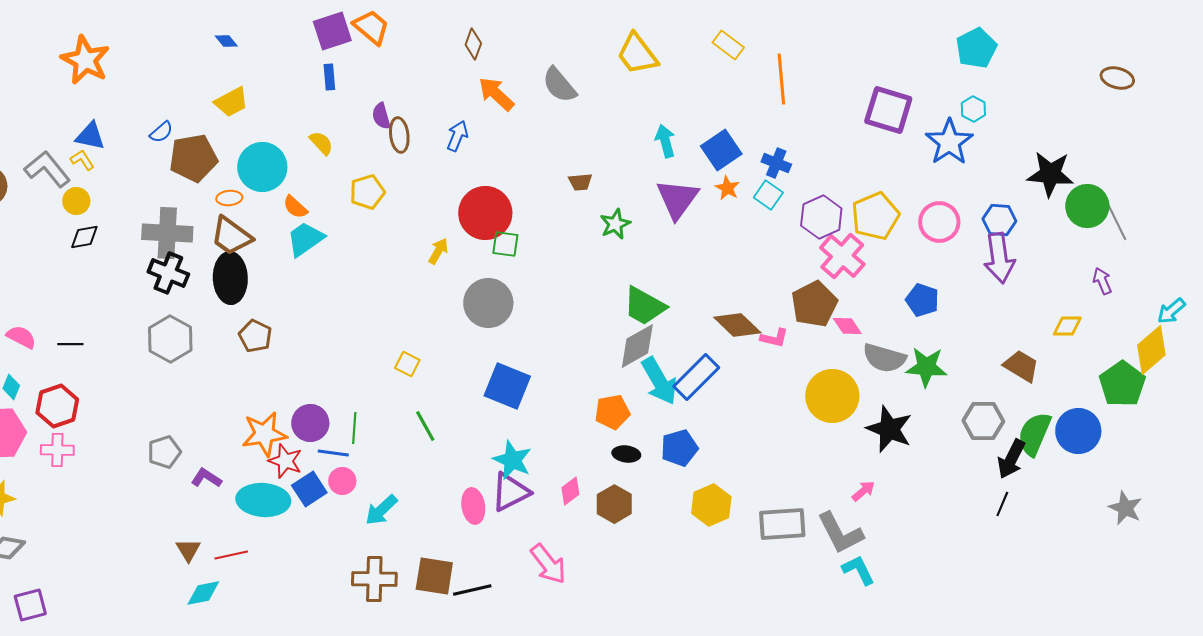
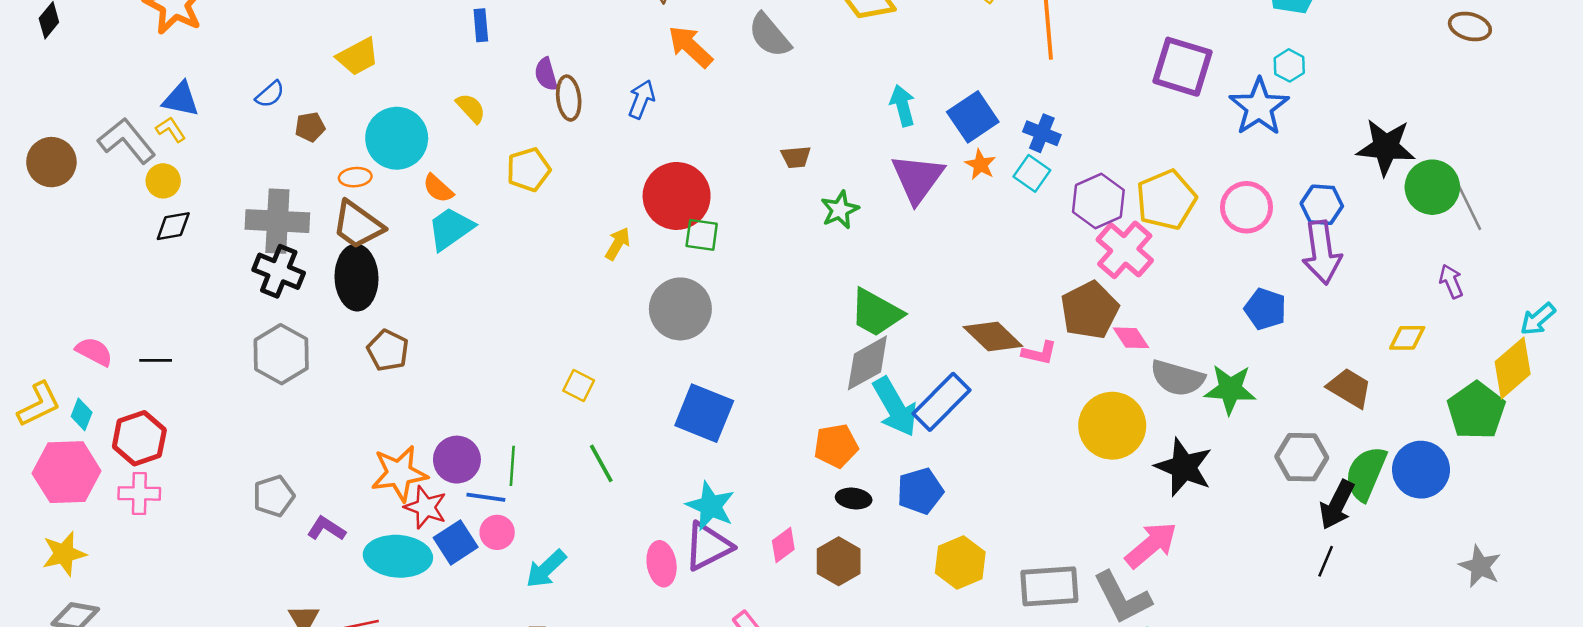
brown pentagon: (193, 158) -> (310, 127), size x0.5
blue pentagon: (922, 300) -> (1265, 309), moved
pink arrow: (863, 491) -> (1151, 545), size x1.8

